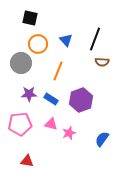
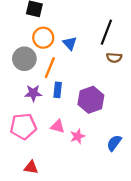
blue triangle: (66, 40) -> (70, 43), moved
orange line: (58, 71) -> (50, 68), moved
blue rectangle: (51, 99) -> (58, 90), moved, turned 64

